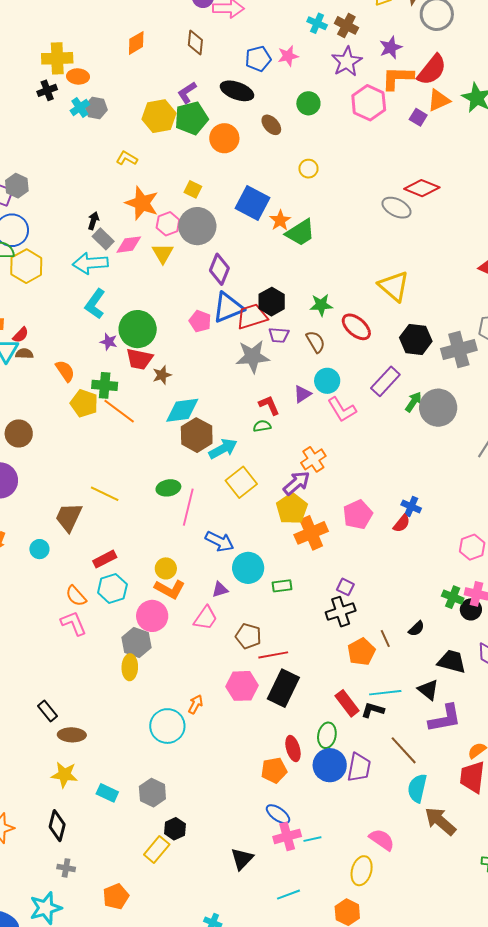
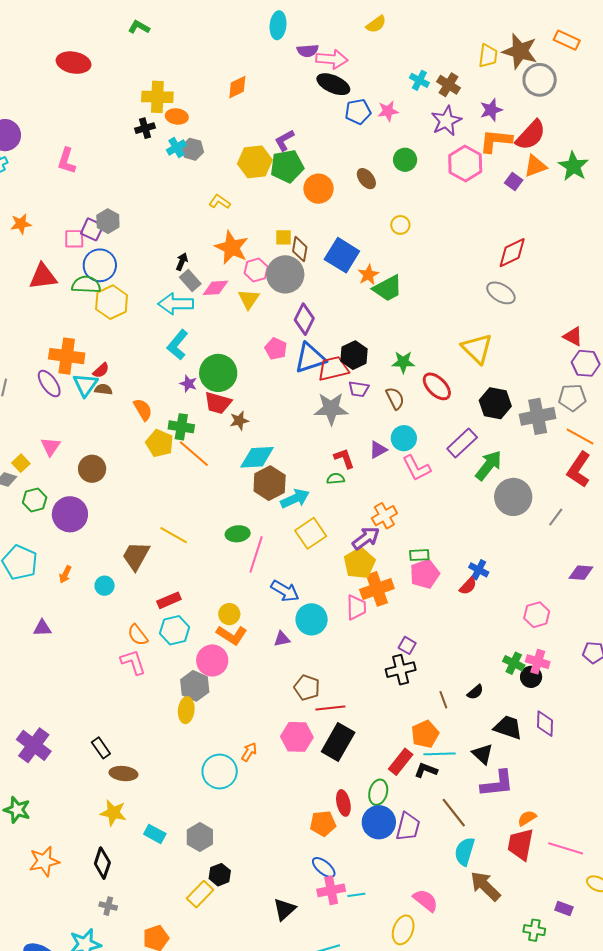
brown diamond: (195, 43) -> (300, 249), moved
black ellipse: (237, 91) -> (333, 84), moved
red diamond: (422, 188) -> (512, 253), turned -52
yellow square: (193, 189) -> (283, 237), turned -30
gray ellipse: (396, 208) -> (501, 293), moved
pink pentagon: (200, 321) -> (276, 349), moved
green arrow: (413, 402) -> (489, 465), size x1.5
gray circle: (438, 408) -> (513, 497), moved
green rectangle: (282, 586) -> (419, 555), moved
pink trapezoid: (206, 618) -> (356, 607), moved, turned -40
orange pentagon: (361, 652) -> (425, 734), moved
red rectangle: (347, 703) -> (401, 762), turned 72

